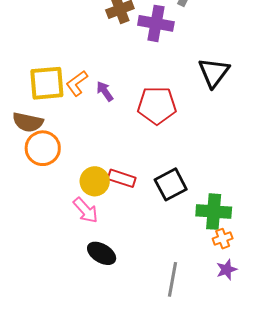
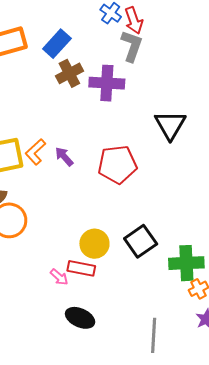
red rectangle: (122, 178) -> (81, 268), moved
yellow circle: (95, 181) -> (94, 244), moved
pink arrow: (86, 210) -> (59, 277), size x0.7

